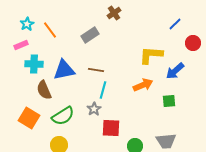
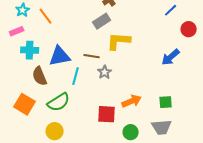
gray rectangle: (90, 35) -> (102, 21), moved
yellow L-shape: (151, 55) -> (119, 41), moved
orange arrow: (143, 85) -> (132, 101), moved
cyan line: (103, 90) -> (76, 76), moved
green square: (169, 101) -> (166, 102), moved
gray star: (94, 109) -> (105, 72), moved

